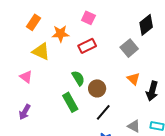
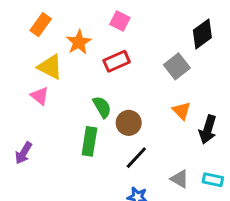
orange star: (60, 34) -> (79, 42), turned -30
pink triangle: (26, 77) -> (40, 96), moved
green rectangle: (70, 102) -> (89, 141), turned 36

